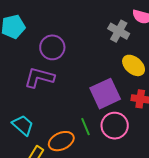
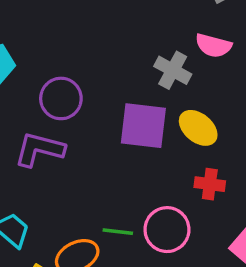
purple square: (105, 94) -> (143, 126), moved, turned 32
green line: (85, 127) -> (118, 232), turned -60

